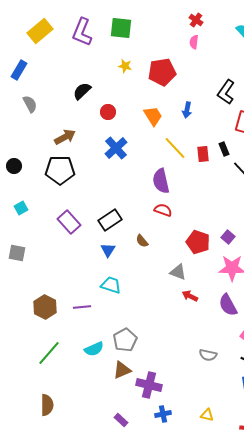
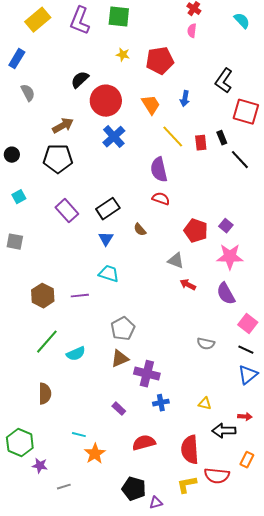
red circle: (108, 112) -> (106, 101), size x2.0
cyan semicircle: (94, 349) -> (76, 354), moved

